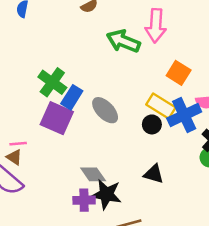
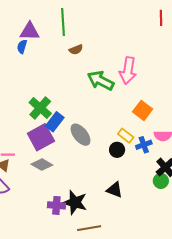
yellow rectangle: (161, 106) -> (126, 136), size x0.7
blue cross: (184, 115) -> (144, 145), size x0.6
purple square: (57, 118) -> (41, 137), turned 32
gray diamond: (93, 174) -> (42, 165), moved, turned -30

